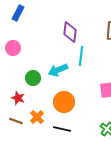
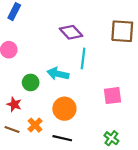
purple diamond: (70, 32) -> (71, 32), turned -50
cyan arrow: (58, 70) -> (58, 74), turned 36

